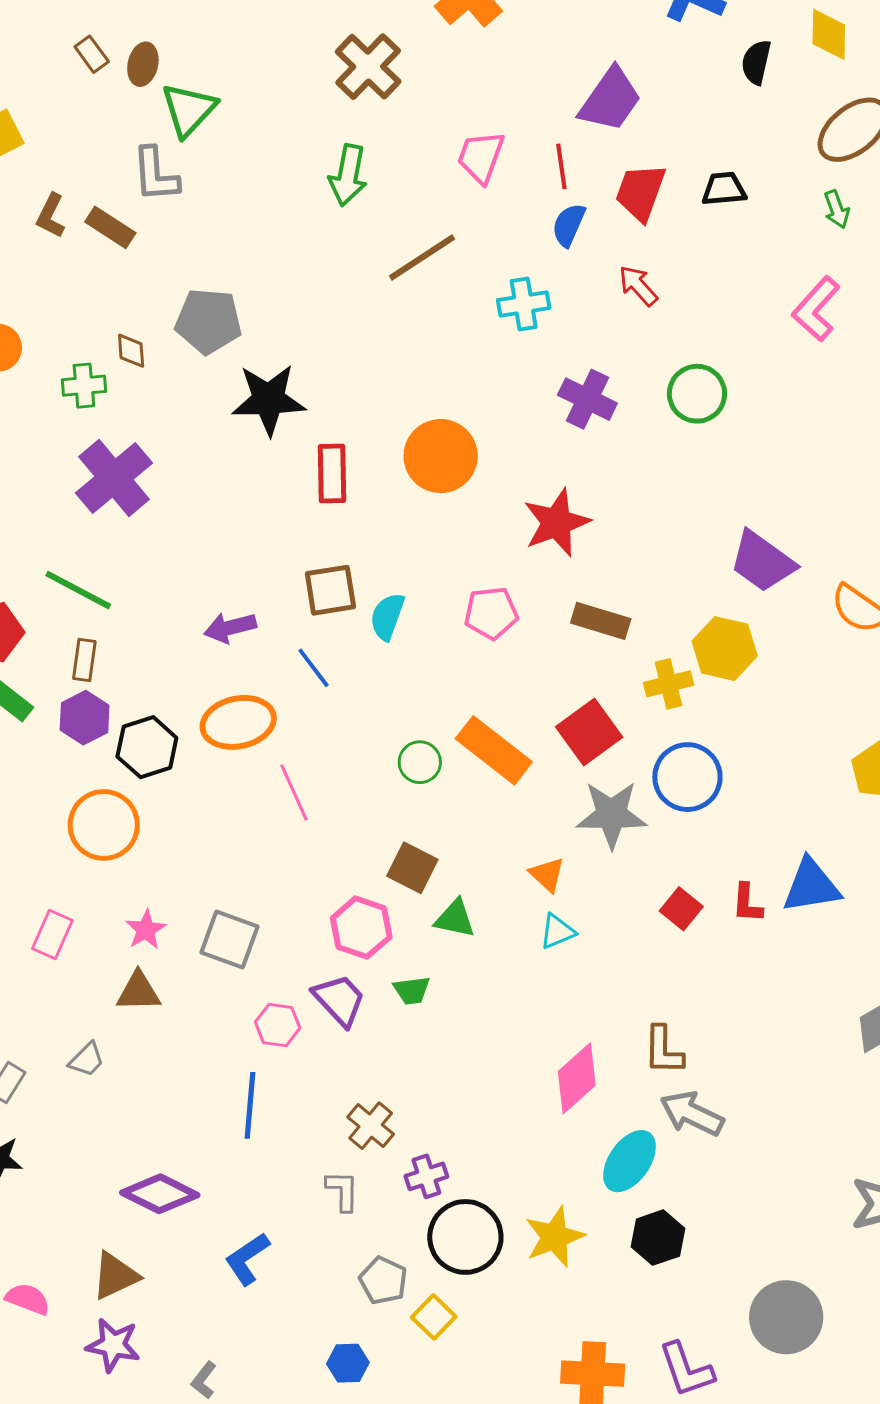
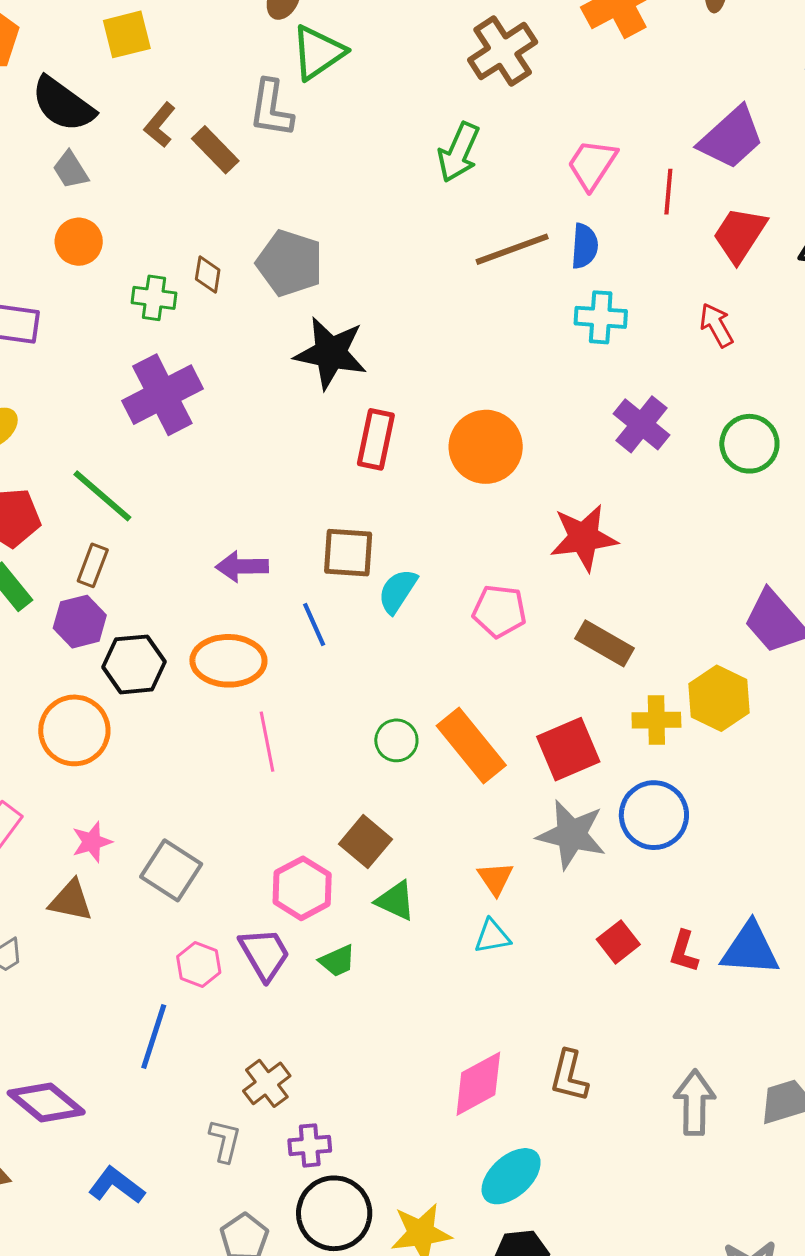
blue semicircle: (569, 225) -> (585, 246), moved, turned 147
green trapezoid: (412, 990) -> (337, 961), turned -30
gray arrow: (692, 1114) -> (695, 1103), moved, turned 52
blue L-shape: (247, 1259) -> (117, 1185), turned 58

